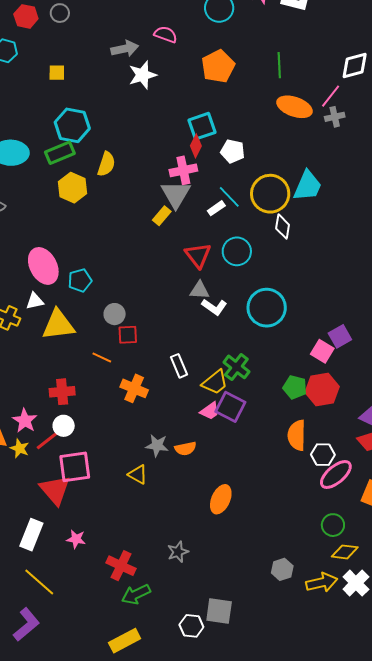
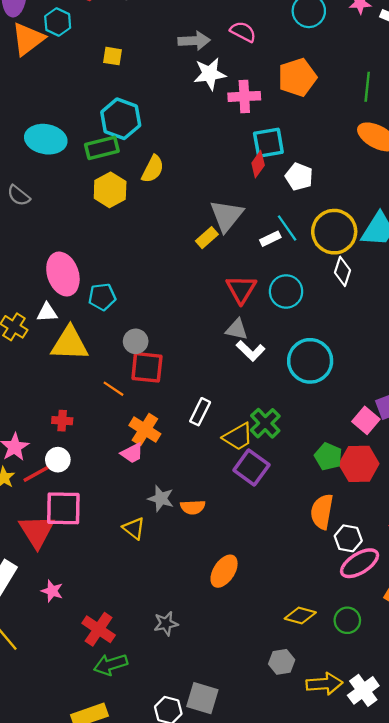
pink cross: (183, 170) -> (244, 96), moved
red square: (128, 335) -> (147, 367), size x1.4
white rectangle: (179, 366) -> (200, 412), turned 40
red cross: (62, 392) -> (62, 421), size x0.7
pink trapezoid: (210, 411) -> (132, 453), moved
yellow diamond: (345, 552) -> (300, 616), moved

